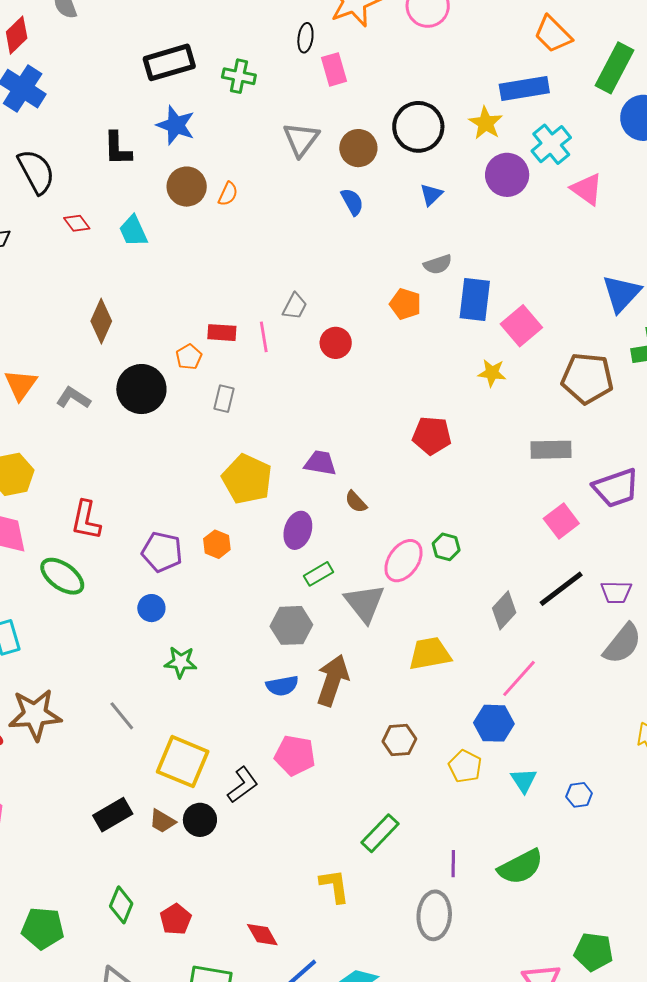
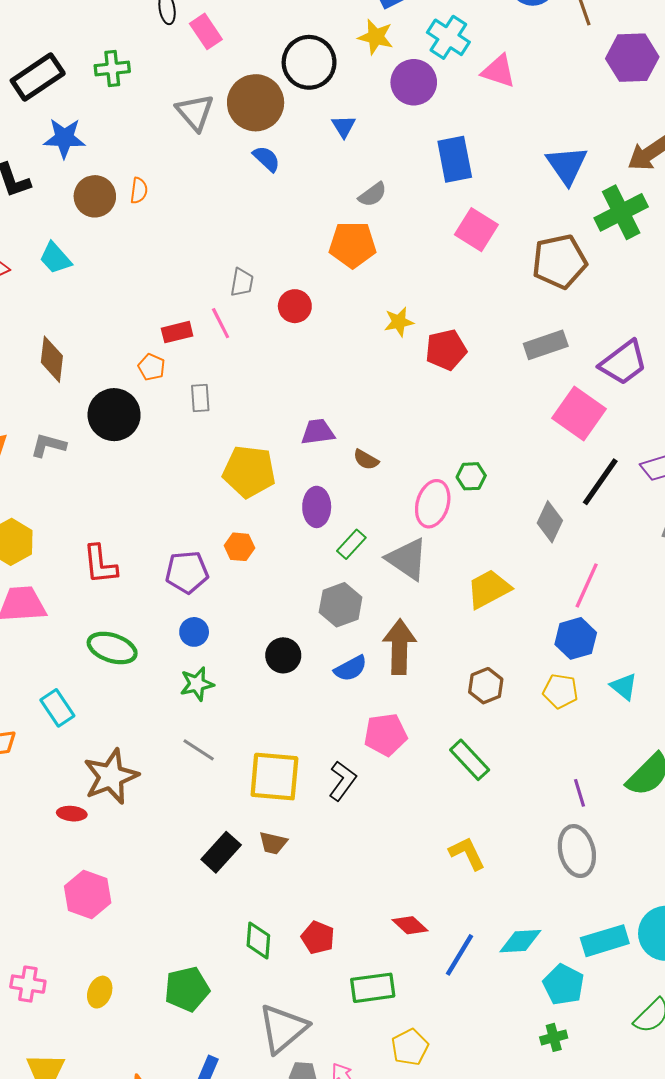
brown circle: (358, 148) -> (256, 103), size x1.4
blue rectangle: (475, 299) -> (455, 159), moved
orange pentagon: (405, 304) -> (353, 245), size x1.4
yellow star: (492, 373) -> (399, 322), moved
red pentagon: (432, 435) -> (446, 350), moved
pink square: (561, 521) -> (579, 413), size x1.4
green ellipse: (62, 576) -> (112, 648), moved
green star: (181, 662) -> (197, 684), moved
black circle: (200, 820) -> (283, 655), moved
green rectangle: (380, 833) -> (470, 760), moved, turned -69

